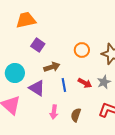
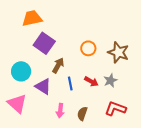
purple square: (38, 45) -> (44, 43), size x1.5
brown arrow: (52, 67) -> (58, 65), turned -42

